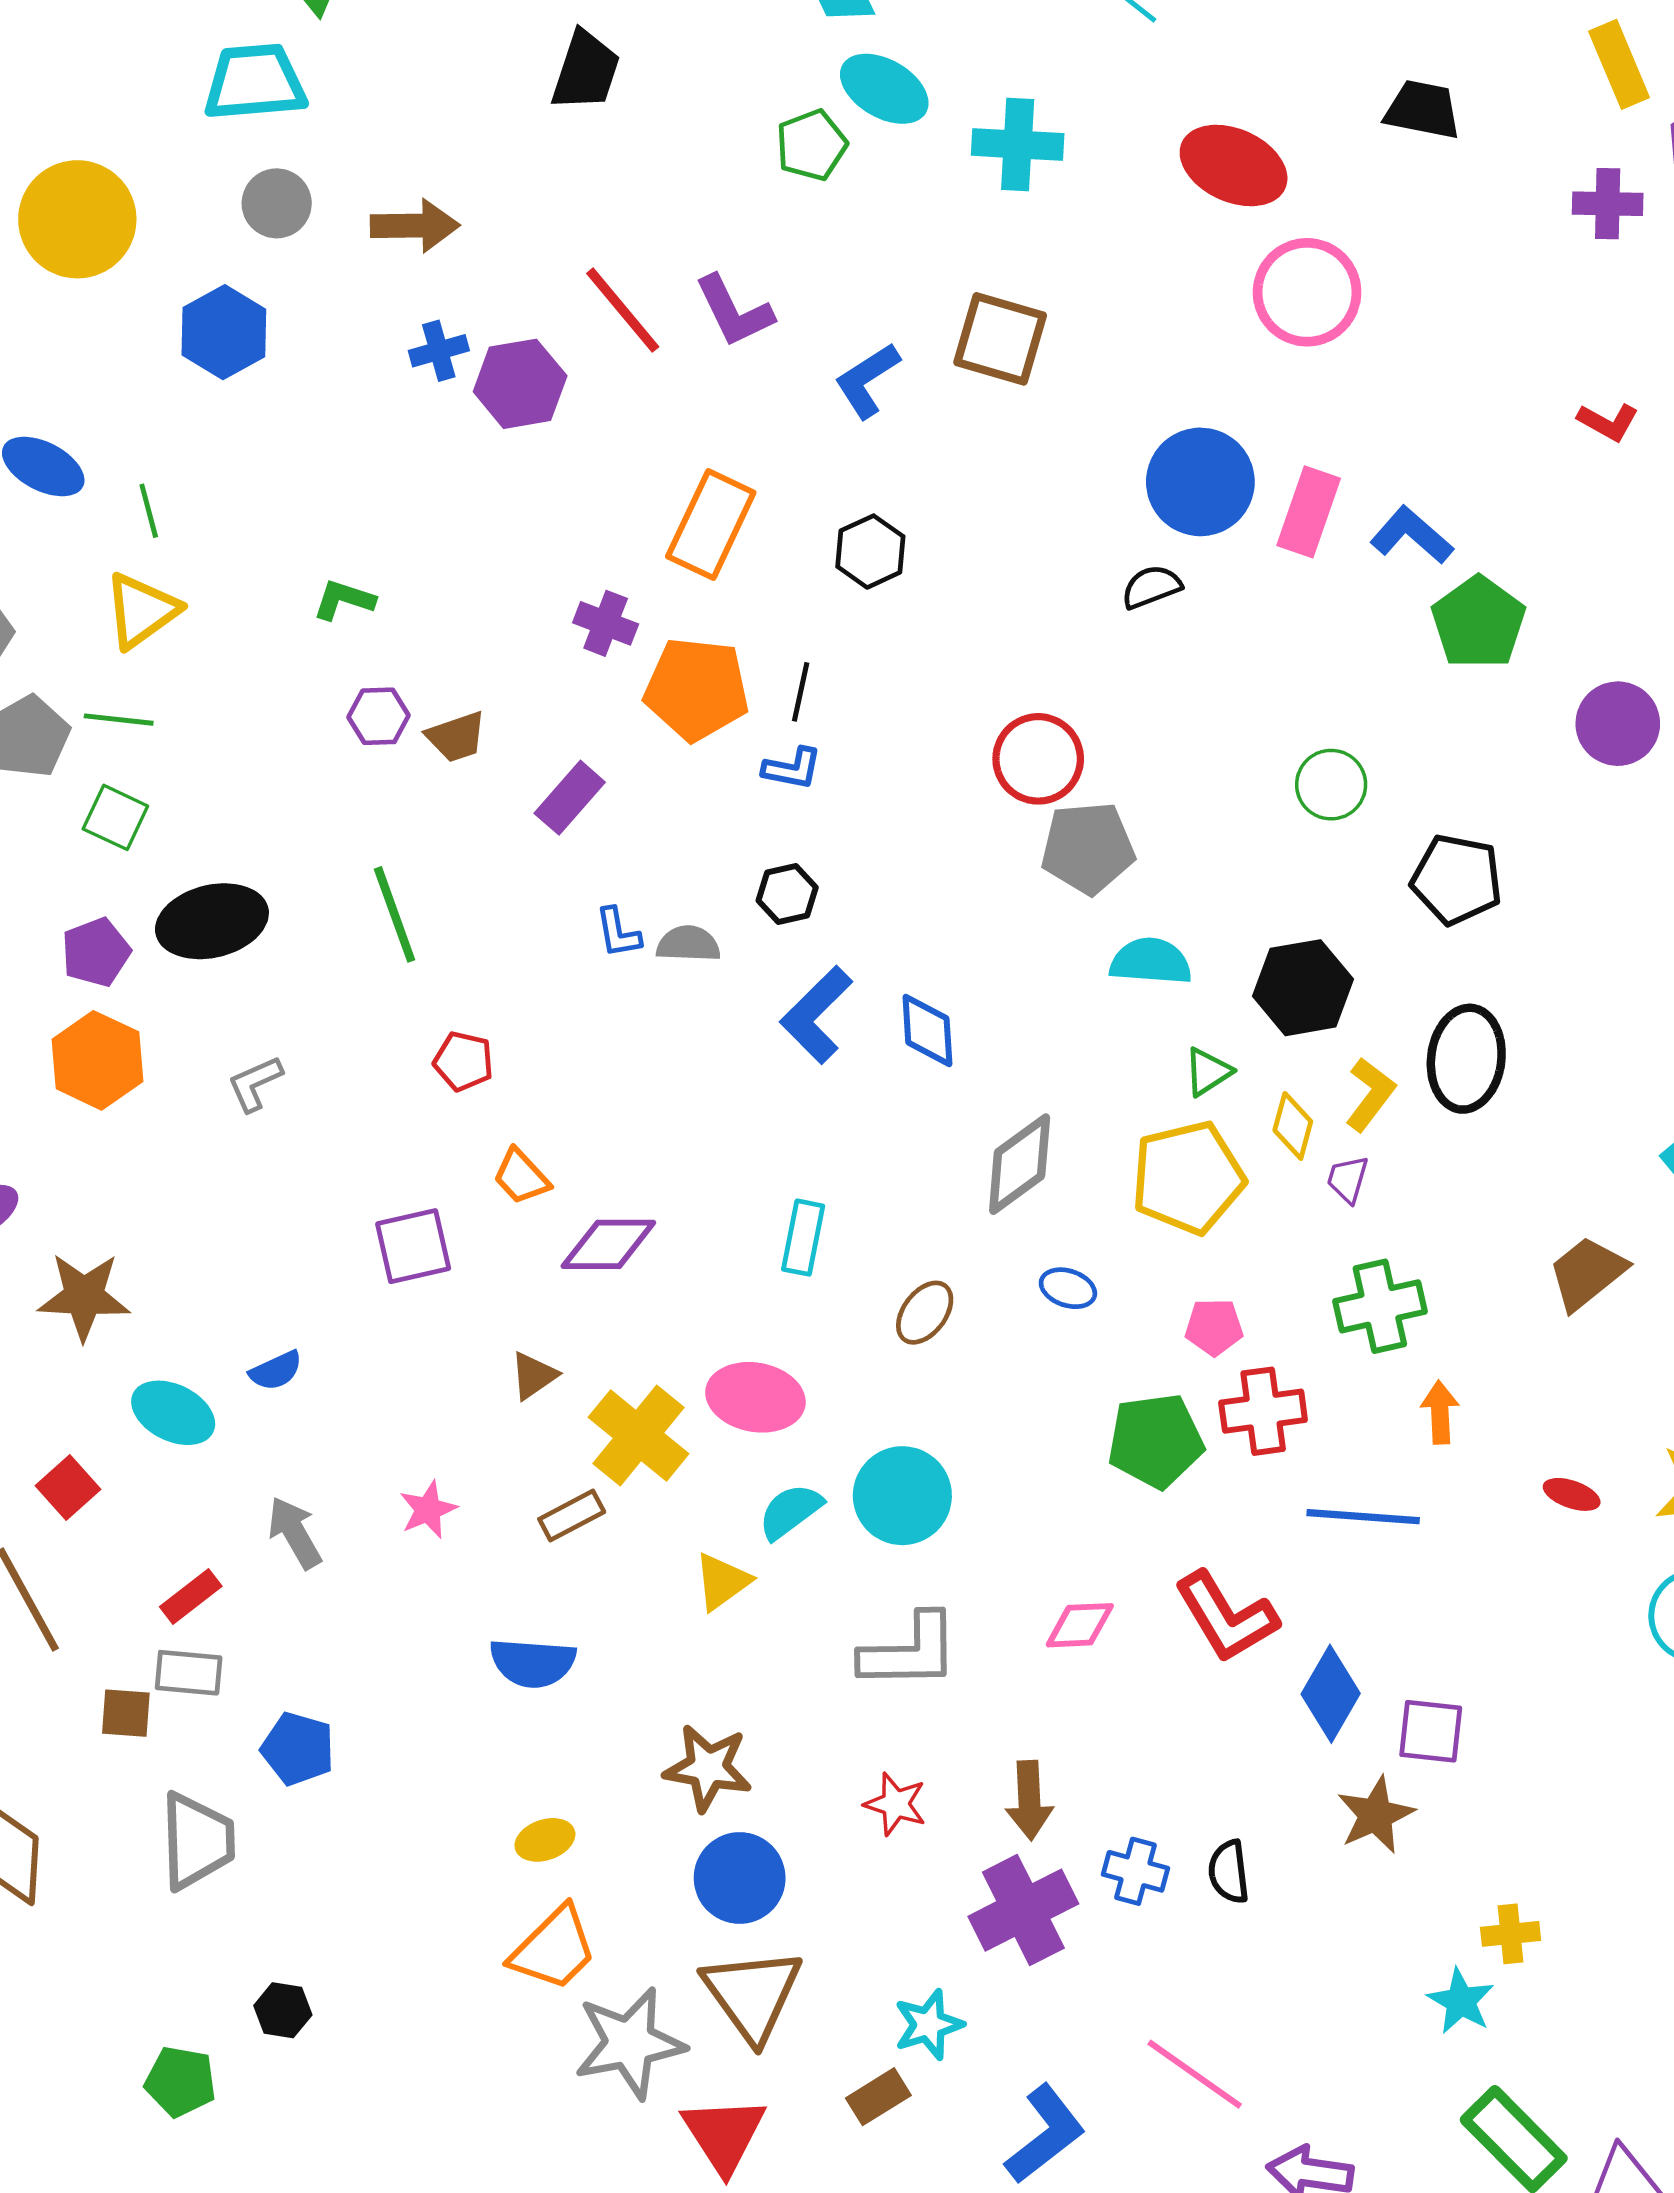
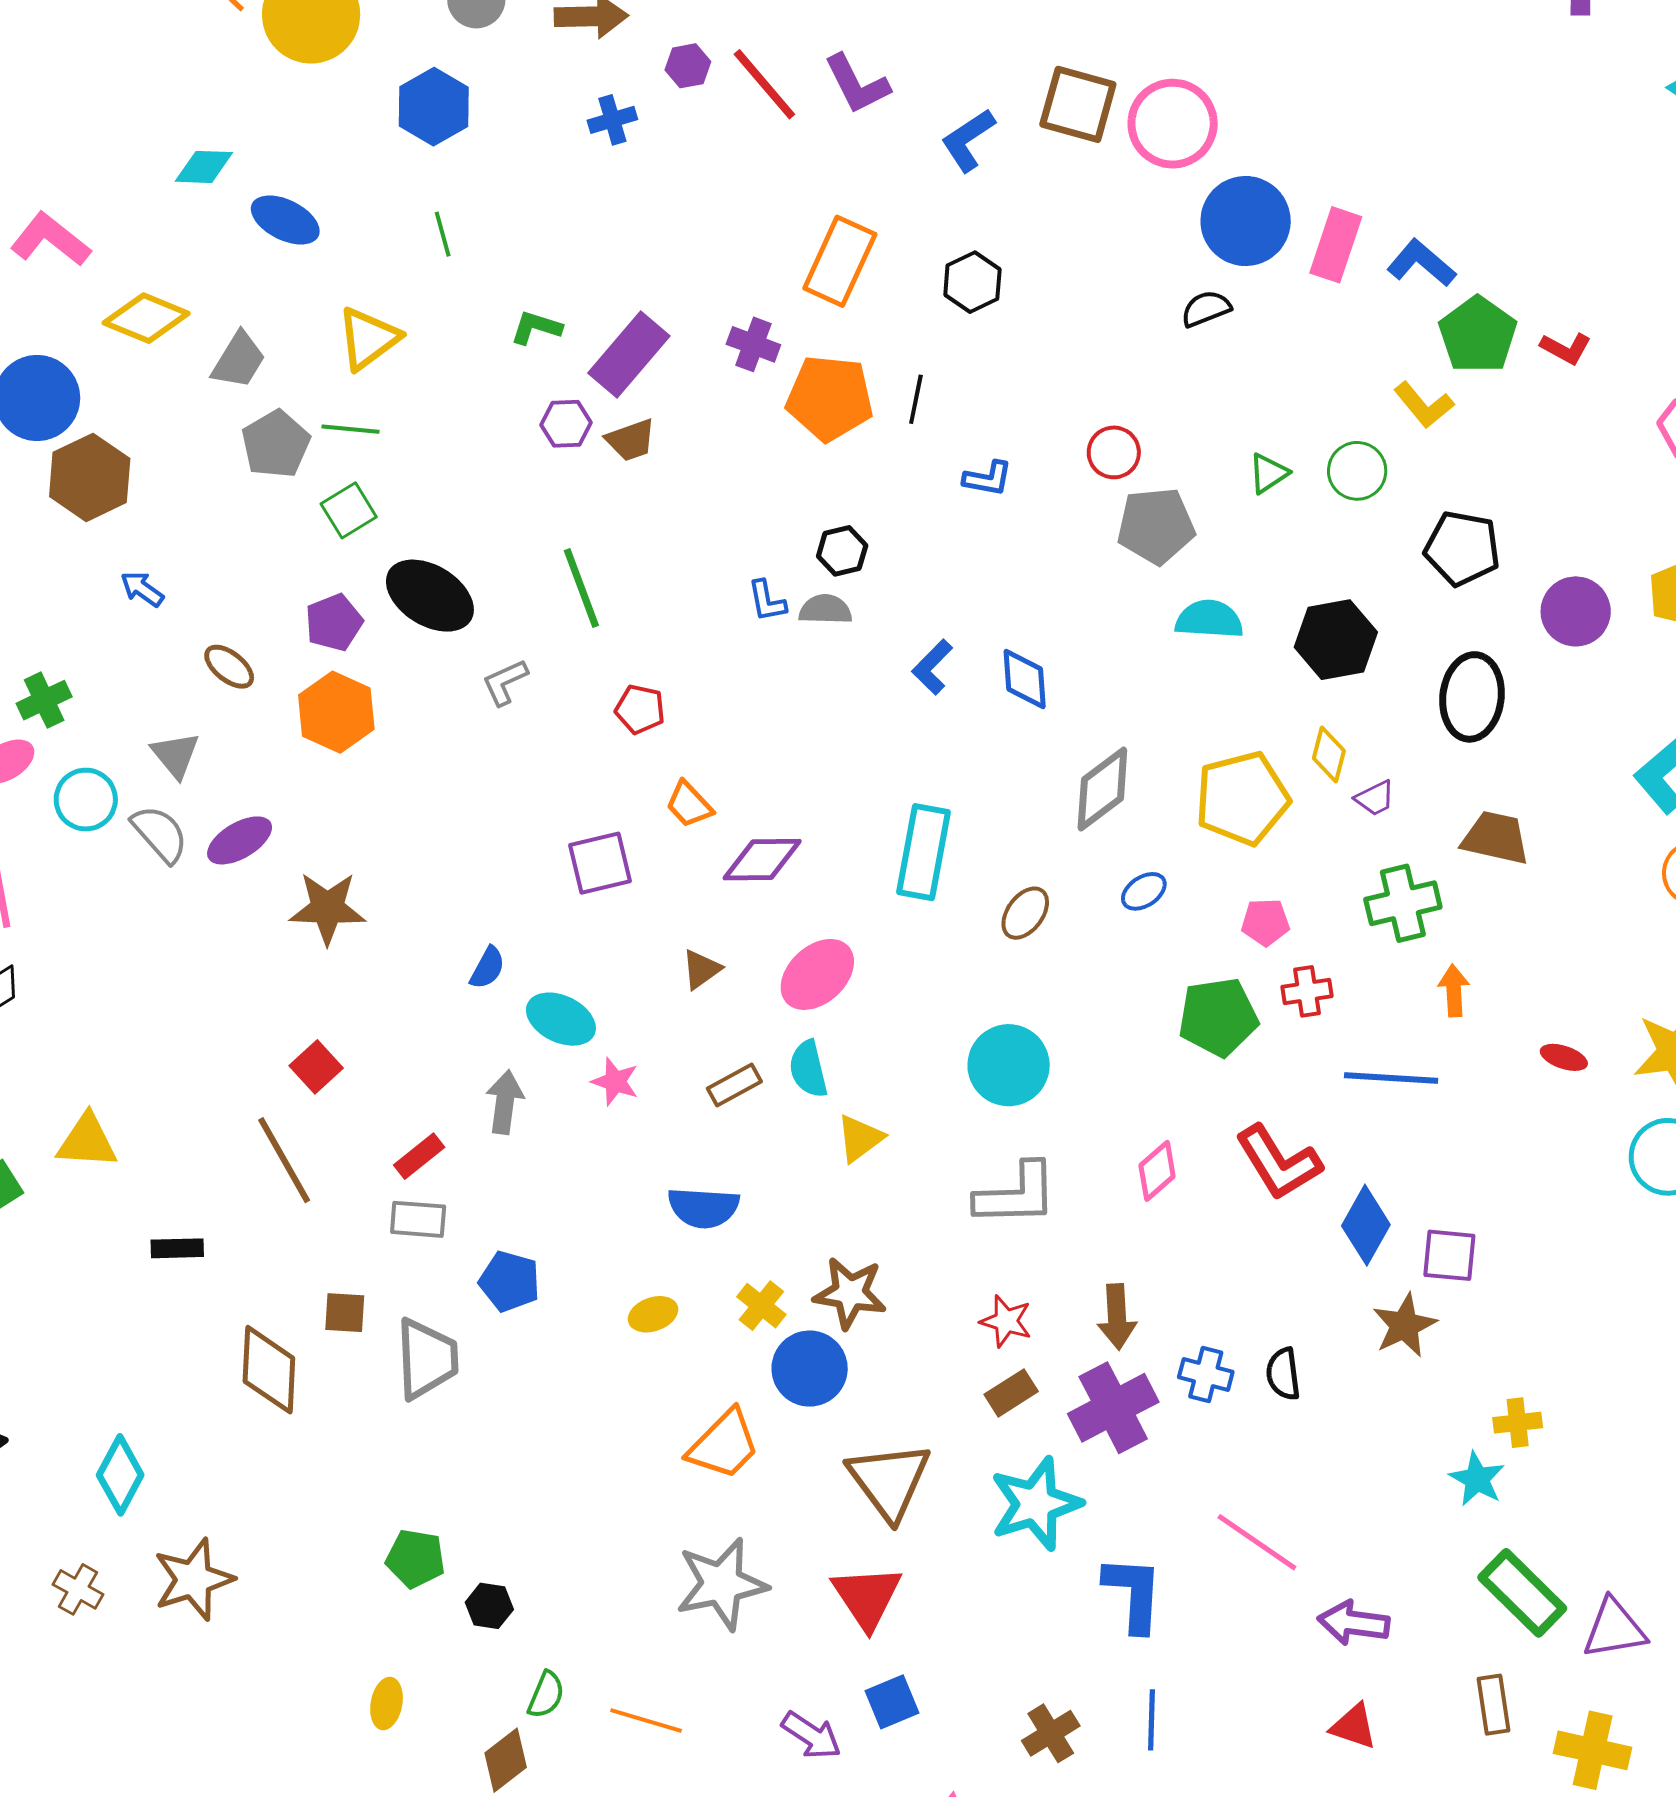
pink circle: (1307, 292) -> (1173, 124), moved
purple hexagon: (520, 384) -> (688, 66), moved, size x0.6
red L-shape: (1608, 422) -> (1566, 348), moved
green line: (149, 511) -> (443, 234), moved
purple circle: (1618, 724) -> (1576, 611), moved
red circle: (1038, 759) -> (1114, 452), size x0.7
blue L-shape: (792, 769) -> (988, 478), moved
purple rectangle: (570, 798) -> (629, 355), moved, size x1.4
green square: (115, 817) -> (349, 510), turned 34
black hexagon: (787, 894) -> (842, 551), moved
black ellipse: (212, 921) -> (430, 596), turned 46
blue L-shape: (816, 1015) -> (932, 667), size x0.7
green triangle: (1208, 1072) -> (1268, 473), moved
gray L-shape: (255, 1083) -> (505, 682), moved
yellow L-shape: (1370, 1094) -> (1424, 405), moved, turned 104
purple trapezoid: (1348, 1179) -> (1375, 798), turned -132
cyan rectangle: (803, 1238) -> (924, 852), size x1.5
brown trapezoid: (1587, 1273) -> (1496, 838), moved, turned 52
blue ellipse: (1068, 1288) -> (1144, 891), turned -51
blue semicircle: (276, 1371) -> (487, 968), turned -36
pink ellipse: (755, 1397) -> (817, 974), moved, turned -52
red cross: (1263, 1411) -> (1307, 991), size x0.7
cyan ellipse: (173, 1413) -> (561, 1019), moved
yellow cross: (639, 1435) -> (761, 1306), moved, size x0.6
pink star: (428, 1510) -> (615, 1082), turned -30
cyan semicircle: (790, 1511) -> (808, 1069), moved, turned -66
gray arrow: (295, 1533) -> (505, 1102), turned 38
pink diamond: (1080, 1625) -> (1157, 1171), turned -38
brown square: (126, 1713) -> (345, 1313), moved
yellow ellipse: (545, 1840) -> (653, 1314), moved
blue circle: (740, 1878) -> (810, 1369), moved
black hexagon: (283, 2010) -> (489, 1606), moved
cyan star: (929, 2025) -> (1036, 1504), size x1.6
gray star: (630, 2043) -> (721, 1584), moved
brown rectangle: (878, 2097) -> (1011, 1393), moved
blue L-shape: (1045, 2134) -> (1133, 1594), turned -48

